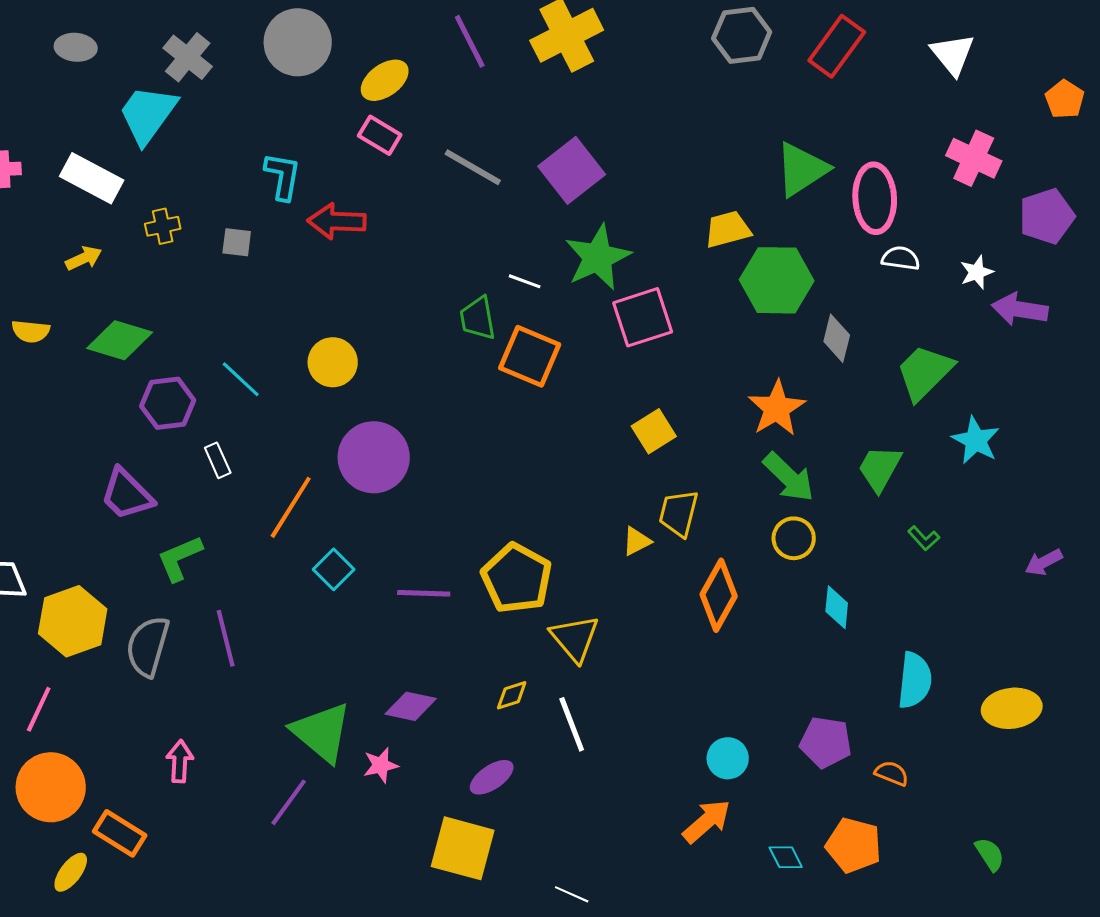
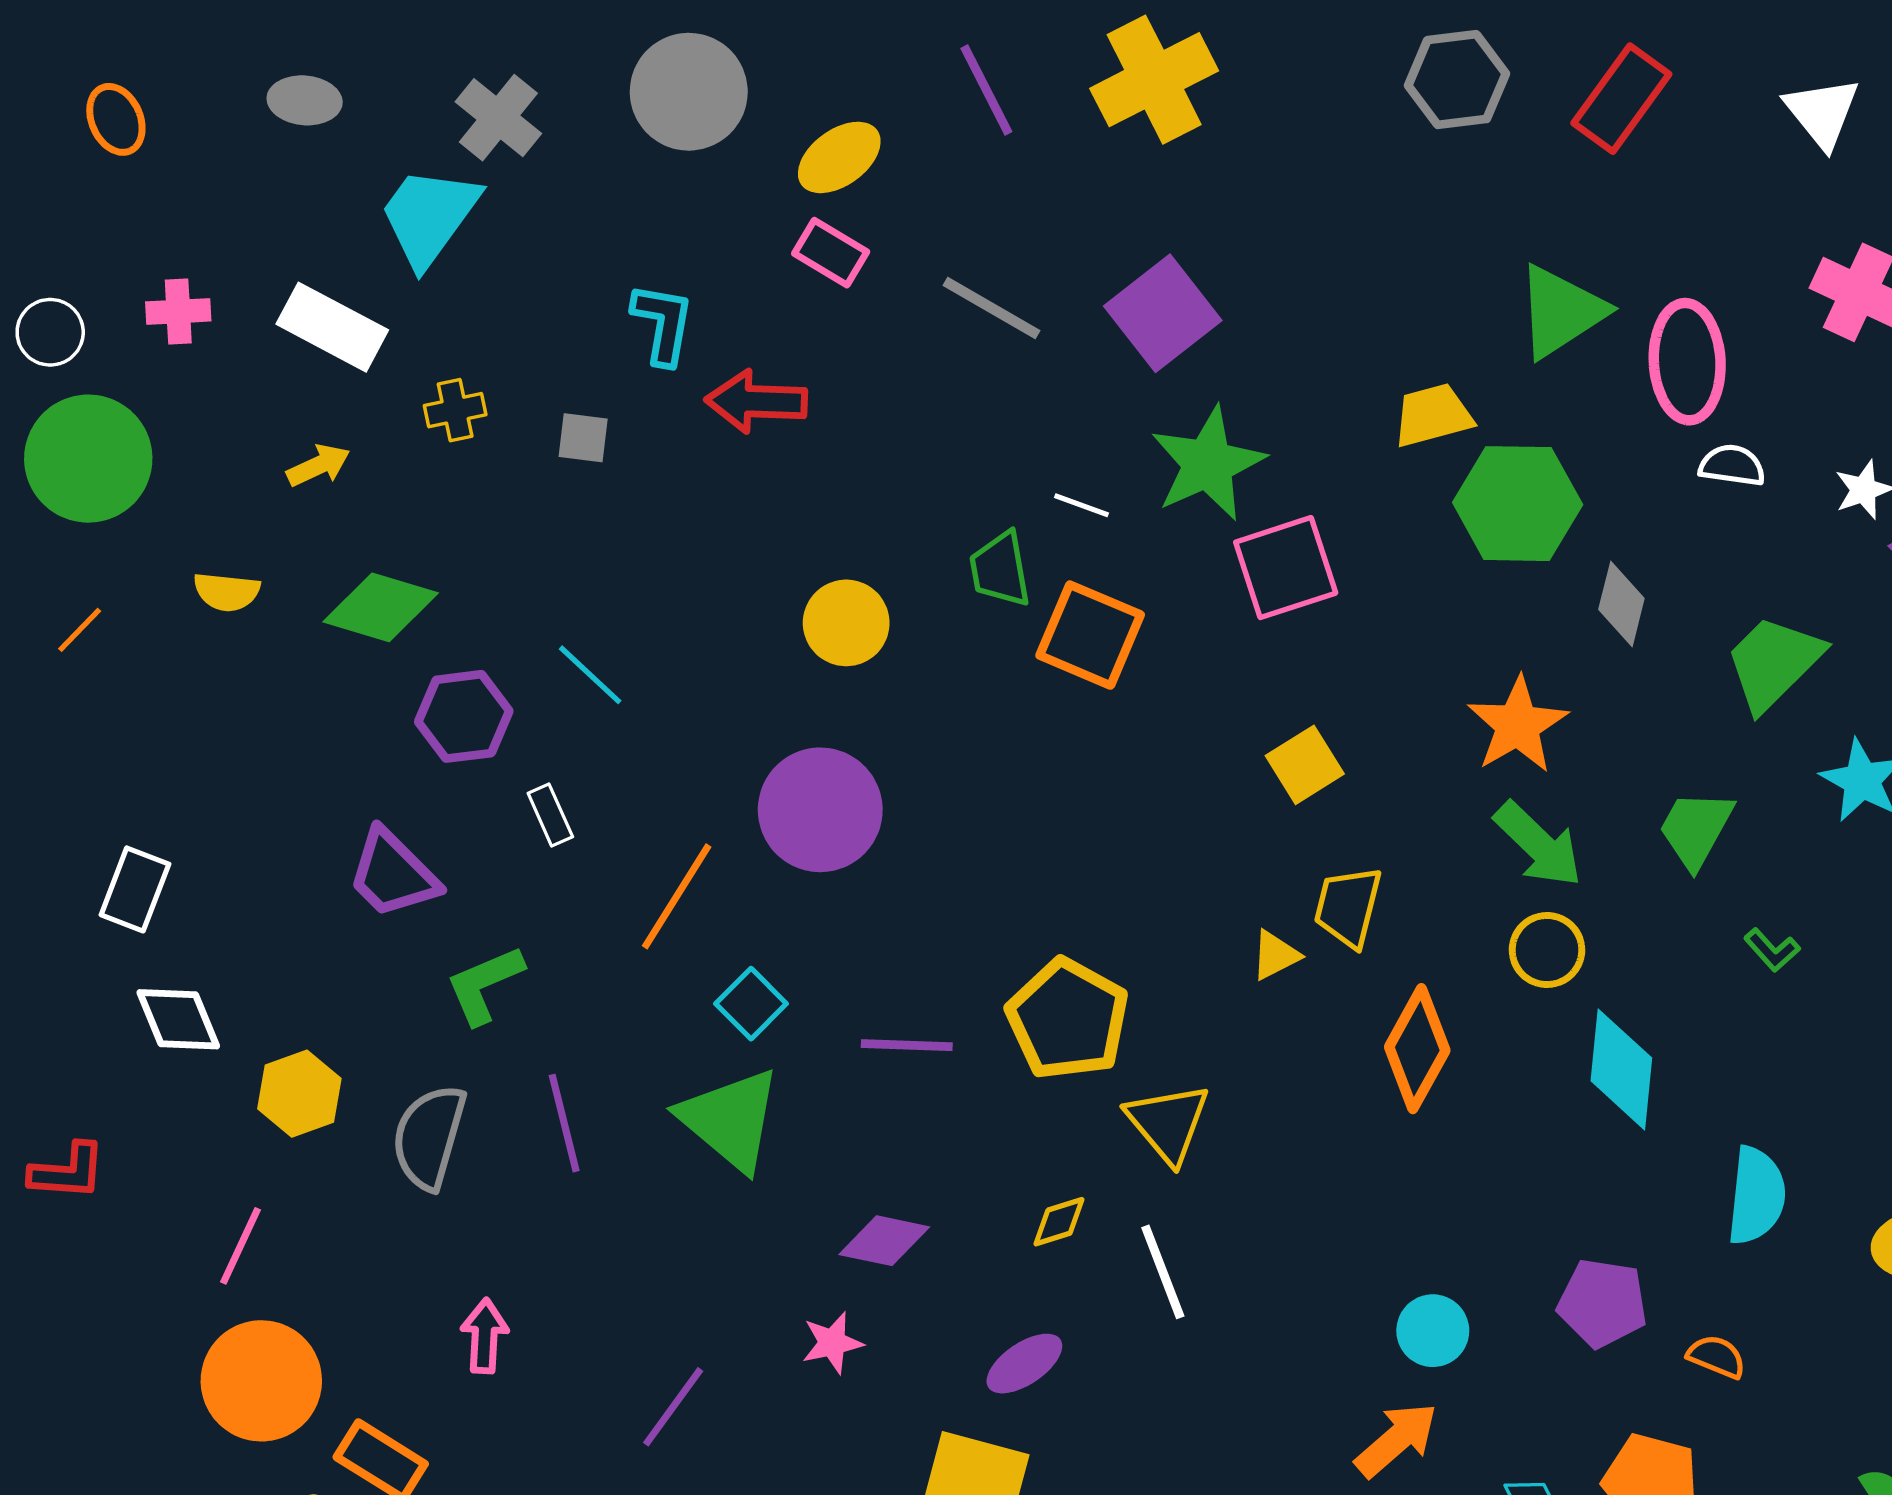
yellow circle: (333, 362) -> (846, 623), moved
cyan diamond: (837, 607) -> (1621, 1069), size x1.6
yellow hexagon: (73, 621) -> (299, 1094), size x0.7
green triangle: (322, 732) -> (730, 1120), moved

